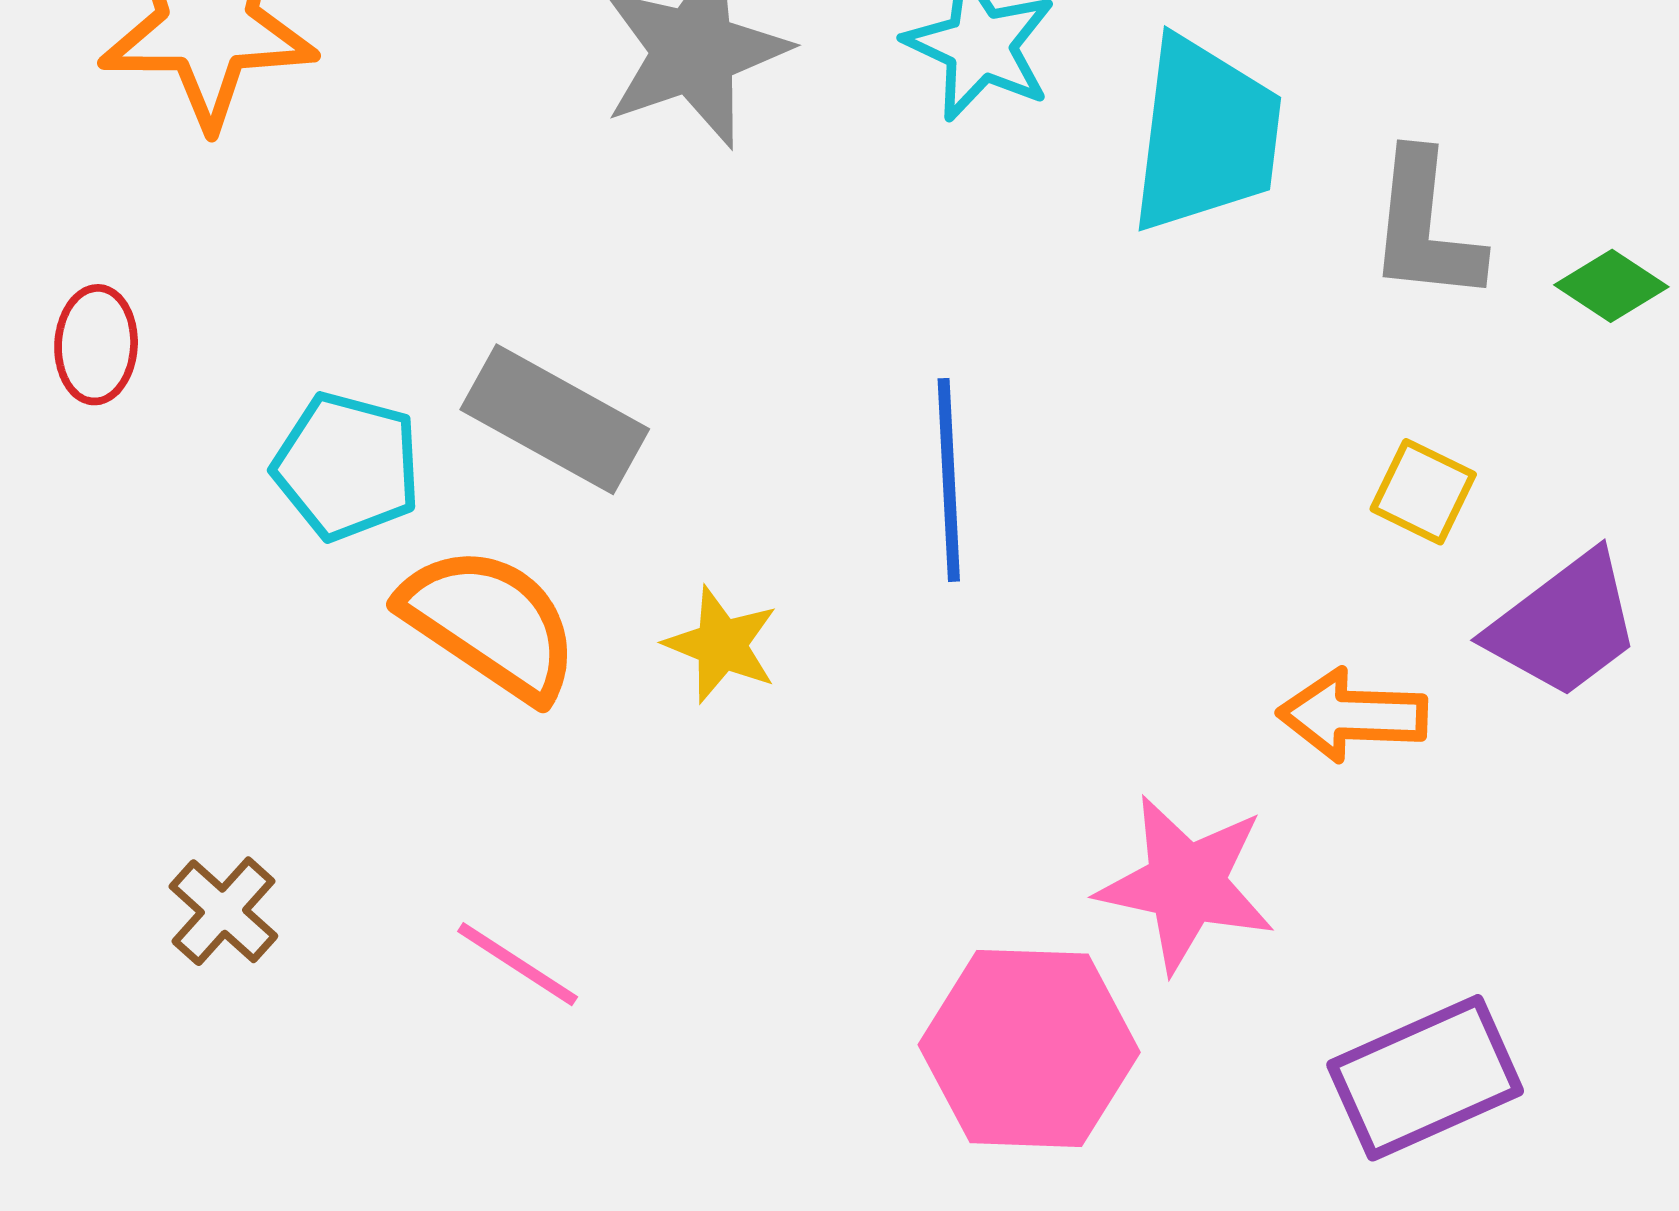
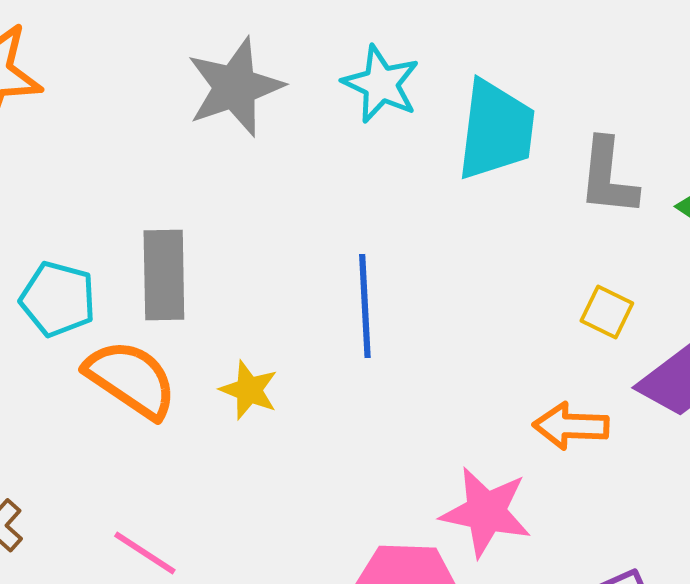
gray rectangle: (555, 419) -> (164, 275), turned 60

